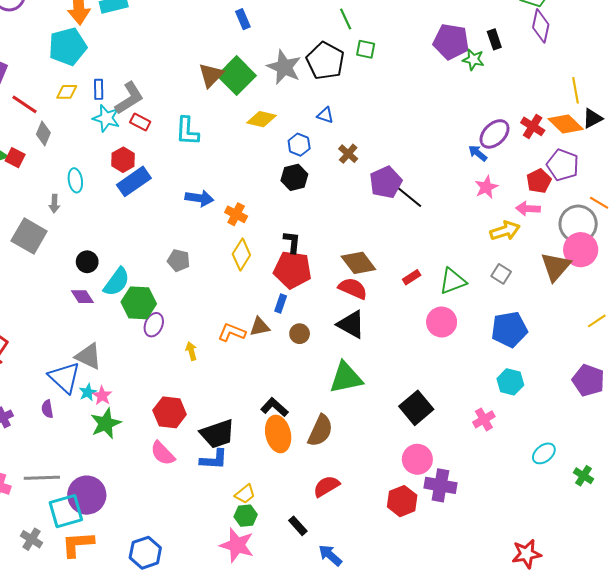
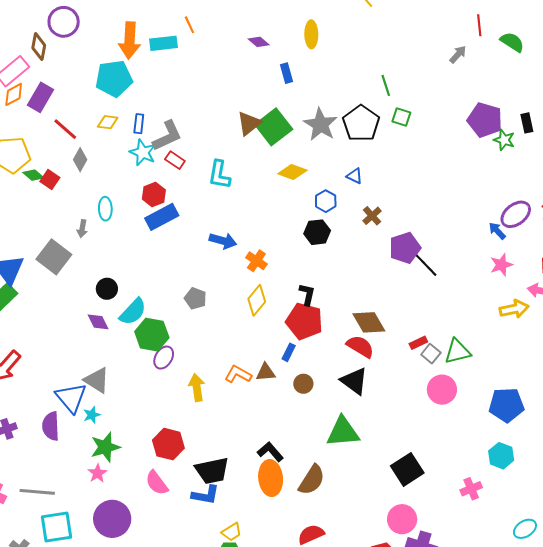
gray square: (501, 274) -> (431, 354), moved
yellow arrow: (191, 351) -> (197, 388), size x1.5
pink star: (102, 396) -> (97, 473), moved
purple semicircle: (47, 409) -> (51, 426), size x1.6
purple circle: (87, 495) -> (112, 519), moved

